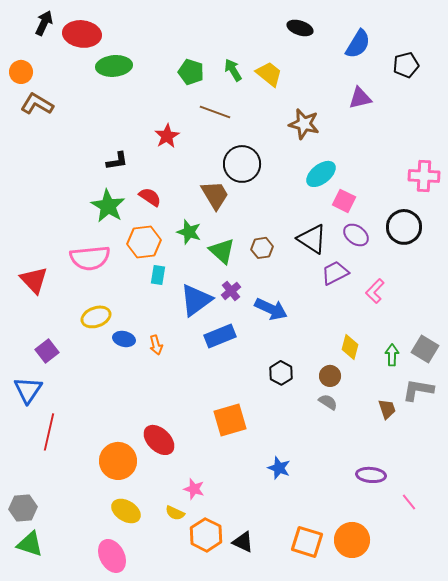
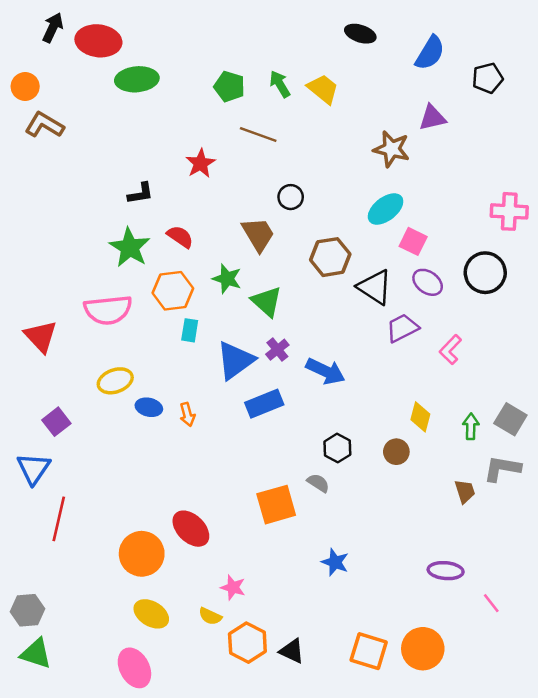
brown star: (304, 124) -> (392, 149), moved
black circle: (242, 164) -> (291, 197), size x0.6
brown hexagon: (262, 248) -> (330, 257), moved, size x1.5
gray semicircle: (328, 402) -> (318, 483), moved

